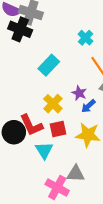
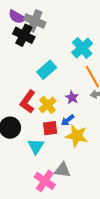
cyan cross: (86, 38) -> (82, 48), size x1.5
blue arrow: (88, 106) -> (68, 120), moved
red L-shape: (31, 125) -> (28, 102), moved, turned 55

